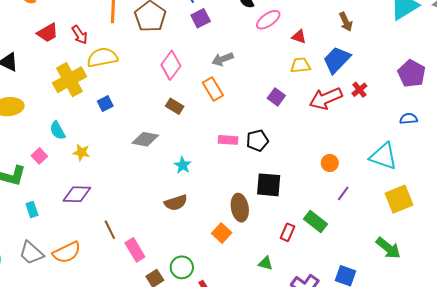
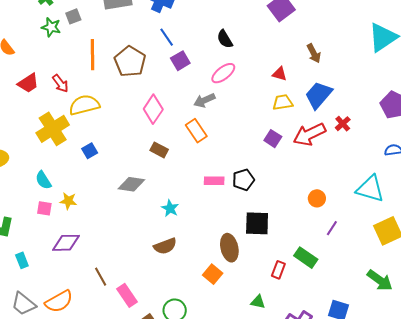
pink ellipse: (268, 20) -> (223, 73), moved
brown arrow: (346, 22) -> (314, 53), moved
purple square: (276, 97) -> (273, 139), moved
pink square: (39, 156) -> (44, 208), moved, turned -35

